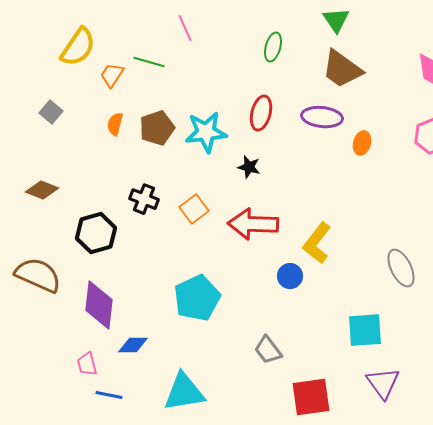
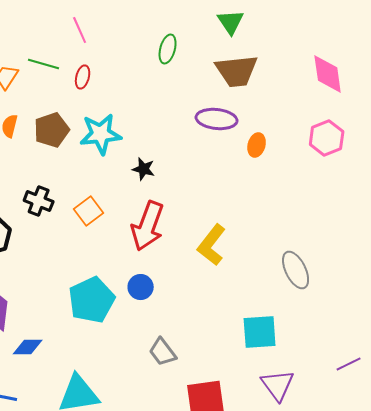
brown trapezoid: (342, 69) -> (237, 71), turned -42
red ellipse: (261, 113) -> (83, 77), moved, size x0.7
red arrow: (253, 224) -> (148, 226), turned -72
blue circle: (290, 276) -> (141, 287), moved

